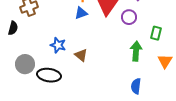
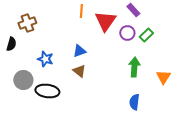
blue triangle: (81, 13) -> (79, 51), moved
green rectangle: (156, 33) -> (146, 35), moved, turned 32
blue star: (58, 45) -> (45, 59), moved

